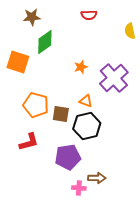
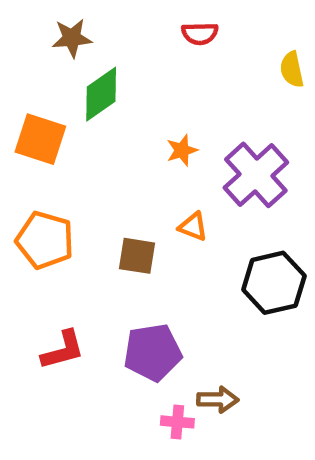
orange pentagon: (36, 105) -> (45, 240), moved
black hexagon: (87, 126) -> (274, 283), moved
red L-shape: (29, 142) -> (63, 350), moved

